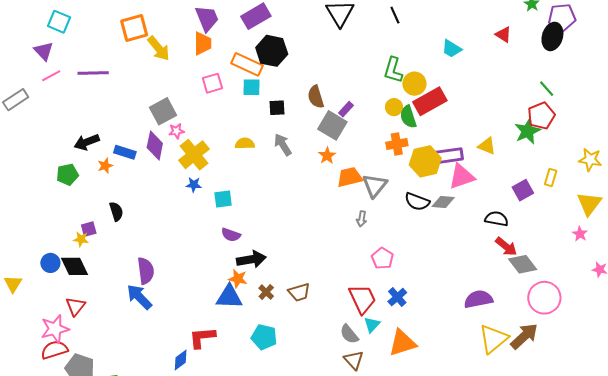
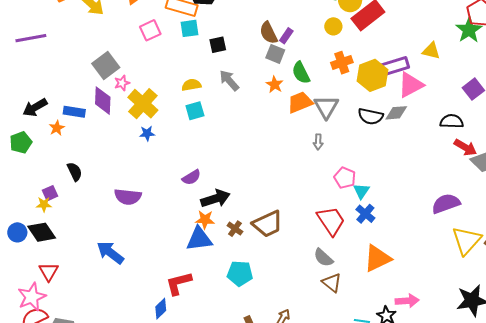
brown semicircle: (316, 97) -> (268, 33), moved
green semicircle: (408, 117) -> (301, 73), moved
gray square: (332, 125) -> (275, 54), size x0.7
cyan square: (223, 199) -> (195, 111), moved
purple semicircle: (231, 235) -> (191, 177), turned -42
purple semicircle: (146, 271) -> (128, 197), moved, turned 112
brown trapezoid: (299, 292) -> (268, 224), size x1.4
cyan triangle: (372, 325) -> (361, 191), moved

